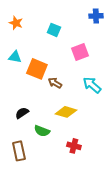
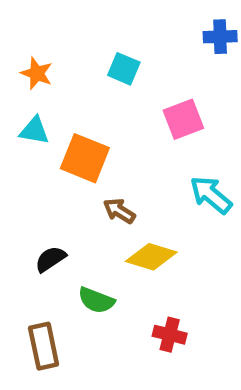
orange star: (16, 23) -> (37, 73), moved
brown arrow: (55, 83) -> (119, 211), moved

